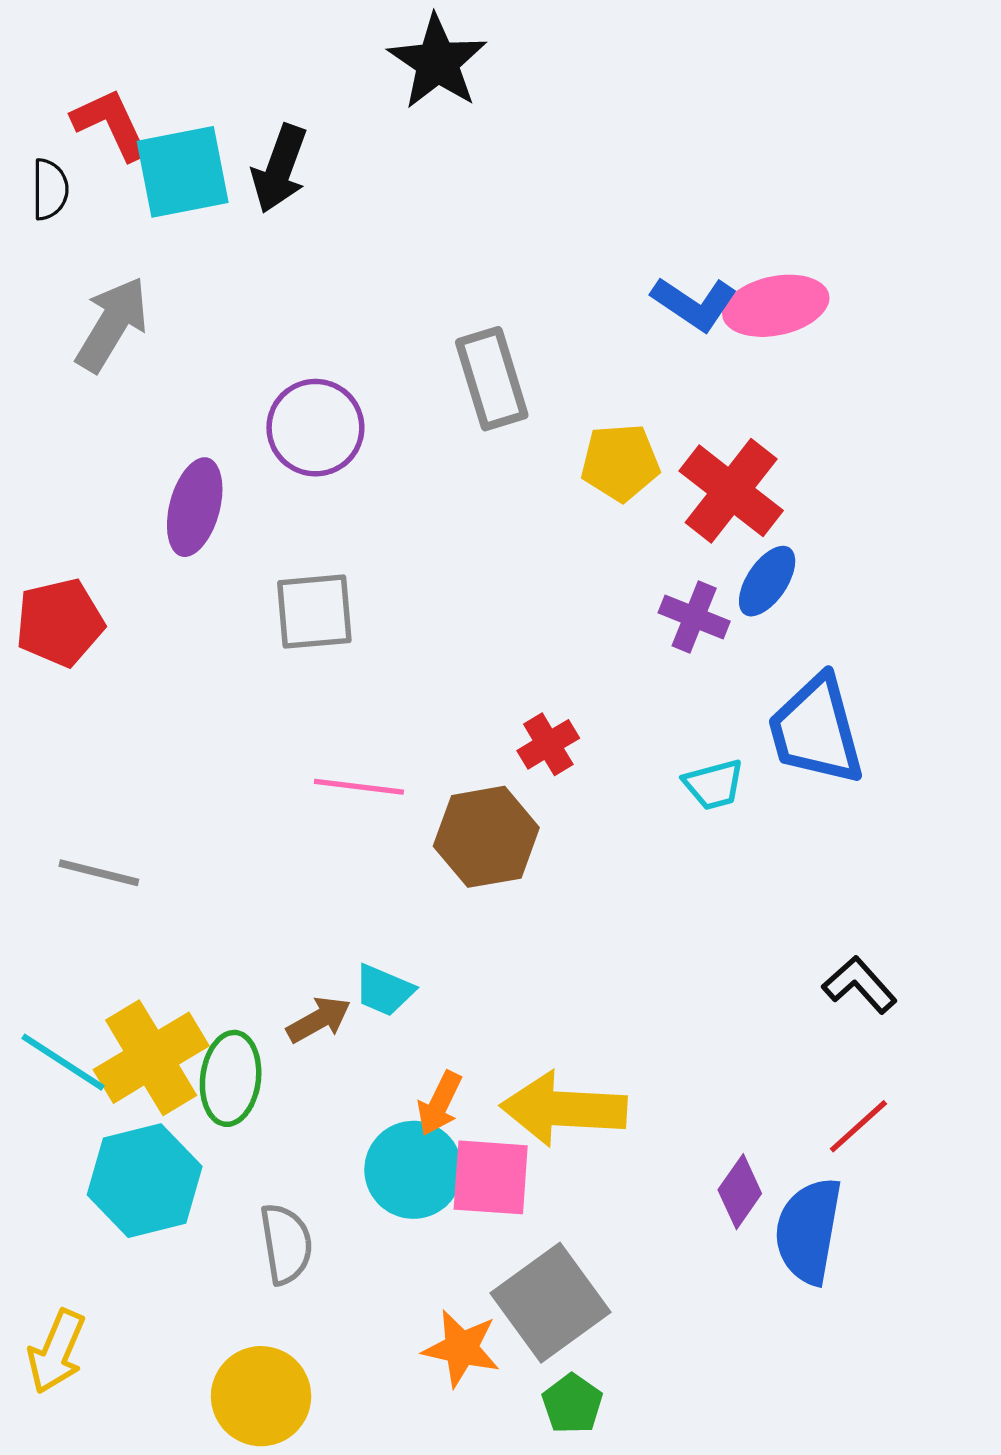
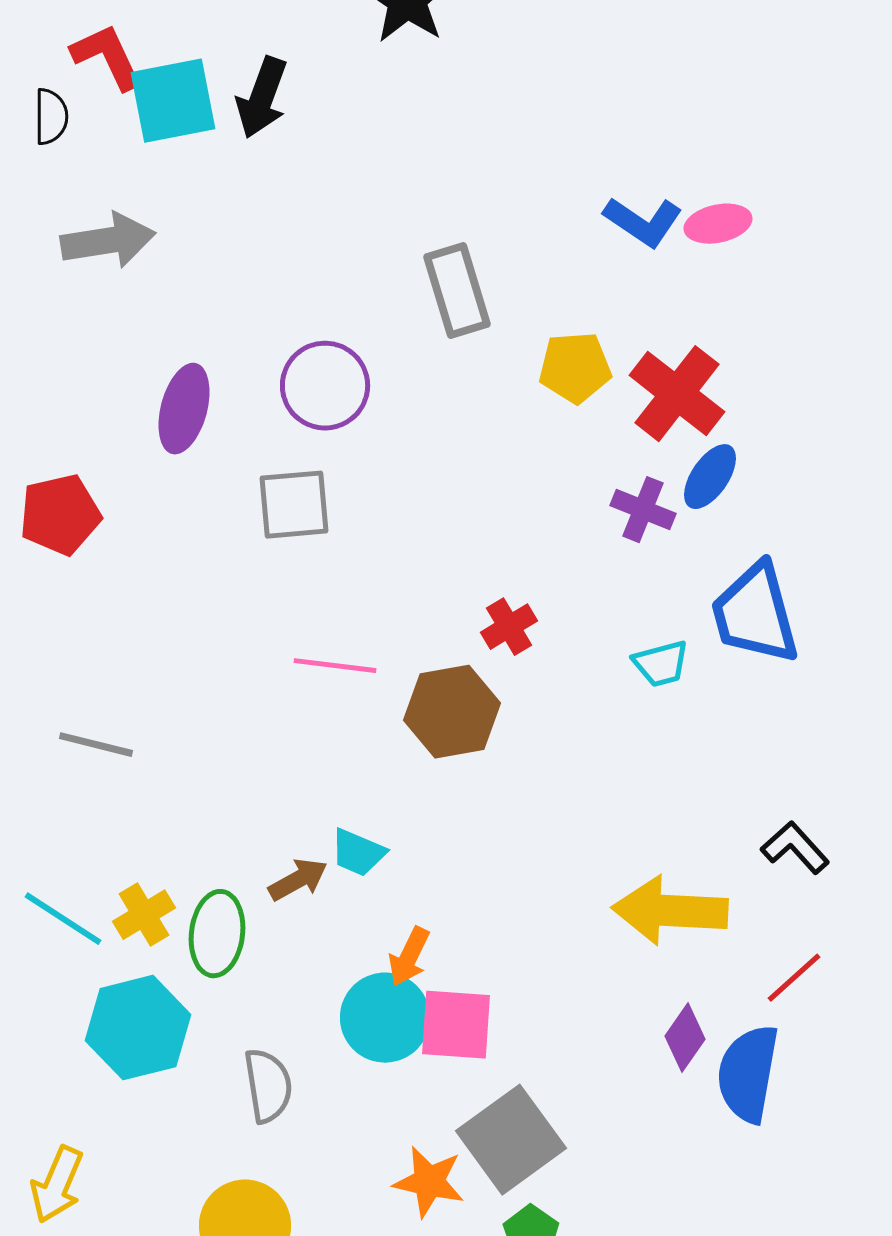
pink ellipse: (776, 306) -> (718, 224), size x0.7
gray arrow: (112, 324) -> (108, 241), turned 50
purple circle: (315, 428) -> (325, 386), moved
yellow cross: (151, 1058) -> (144, 915), size x0.6
yellow arrow: (564, 1109) -> (670, 911), moved

